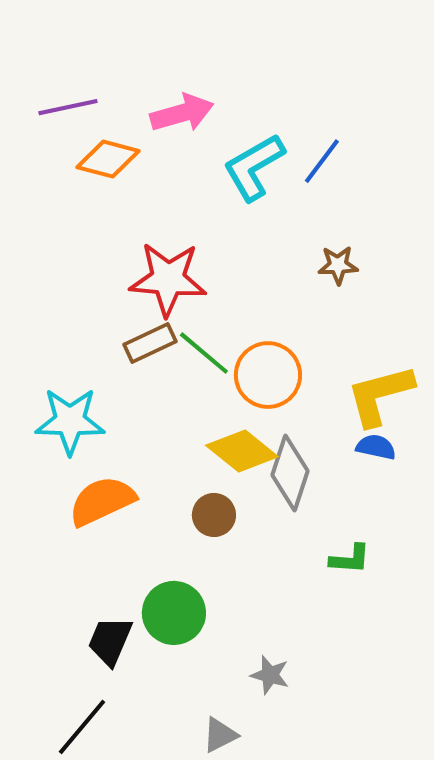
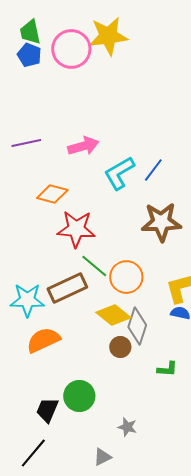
orange diamond: (108, 159) -> (52, 194), moved
brown star: (338, 265) -> (161, 222), size x2.0
brown rectangle: (150, 343) -> (67, 288), moved, size x1.5
brown circle: (214, 515) -> (120, 347), moved

